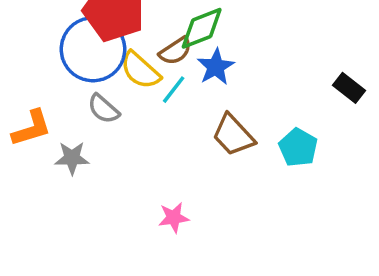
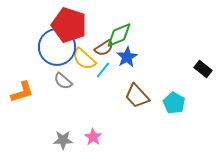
gray star: (72, 158) -> (63, 140), moved
pink star: (174, 218) -> (93, 137), moved, turned -30

